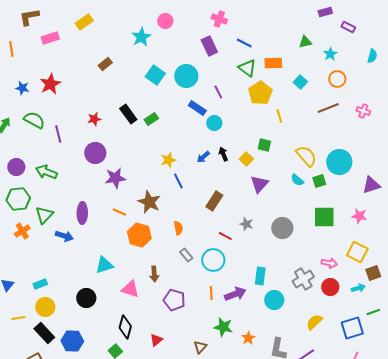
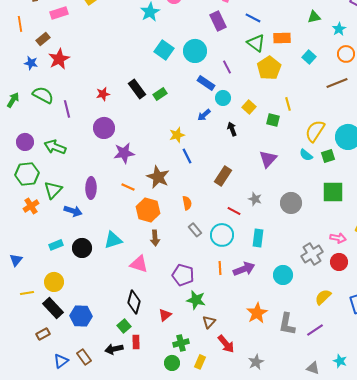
brown rectangle: (105, 64) -> (43, 39), moved
yellow line: (279, 116) -> (288, 104), moved
yellow semicircle: (306, 156) -> (315, 131), turned -105
blue arrow: (203, 157) -> (204, 115), moved
yellow square: (246, 159) -> (249, 107), moved
brown arrow: (154, 274) -> (155, 238), moved
cyan rectangle: (260, 276) -> (258, 238), moved
cyan rectangle: (40, 284) -> (56, 245), moved
black circle: (86, 298) -> (82, 248), moved
green star: (223, 327) -> (196, 300), moved
orange star: (248, 338) -> (257, 313), size x1.5

